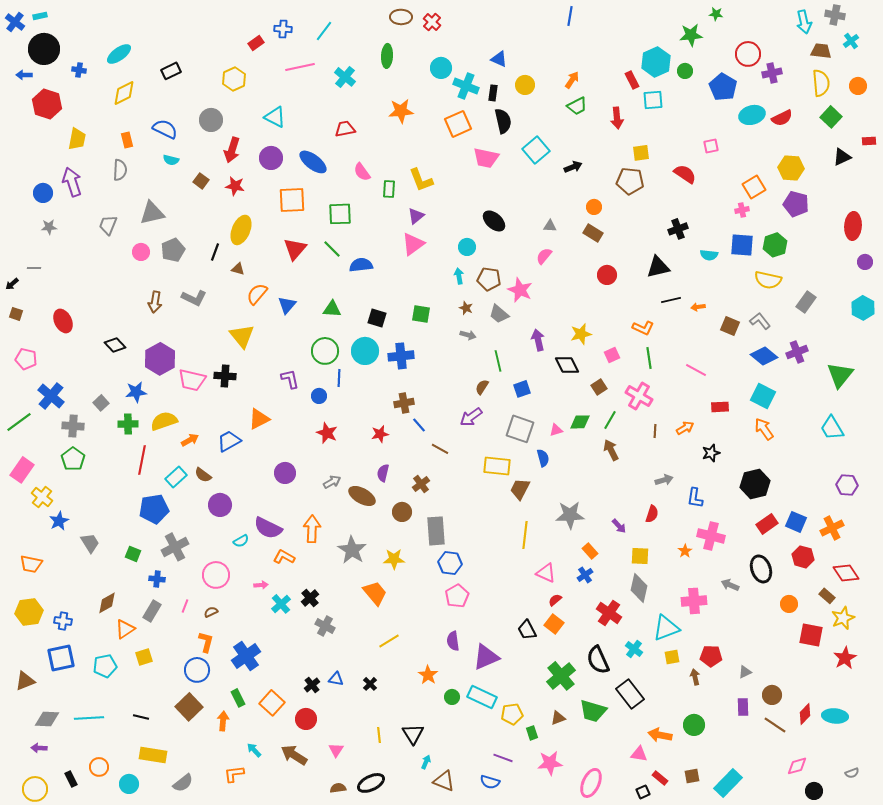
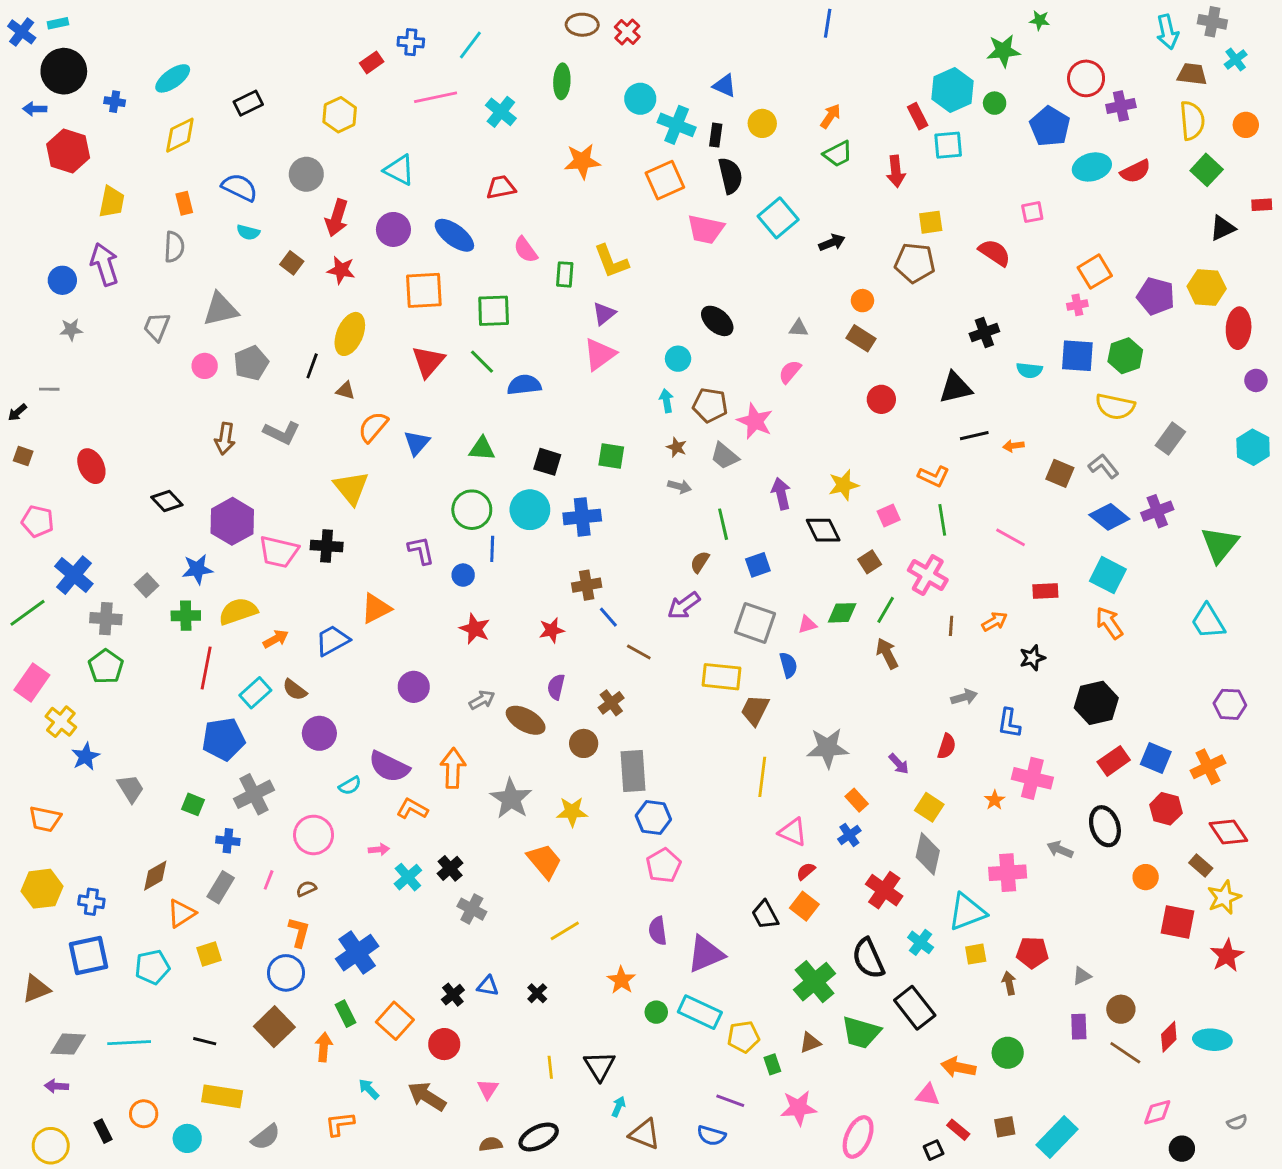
yellow hexagon: (791, 168) -> (1207, 288), moved
yellow square: (640, 556) -> (929, 807), turned 30

